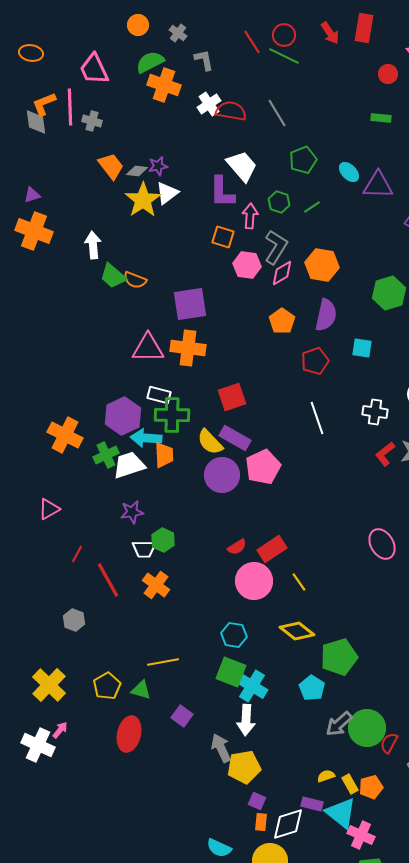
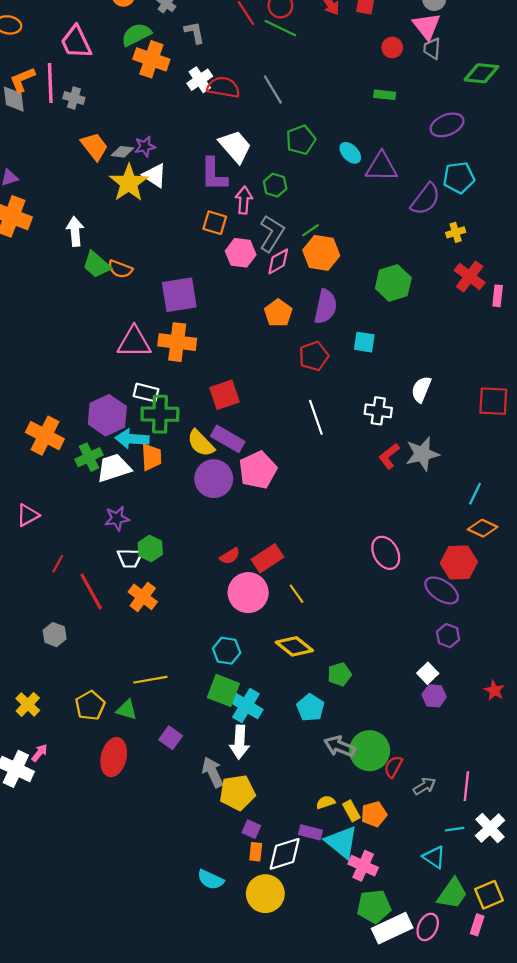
white triangle: (167, 193) -> (155, 175), turned -50
green line: (312, 207) -> (310, 230), moved
green pentagon: (339, 657) -> (340, 674), size x0.6
yellow cross: (49, 685) -> (28, 704), size x0.7
gray arrow: (339, 724) -> (340, 746), turned 64

